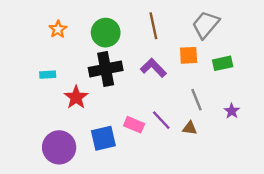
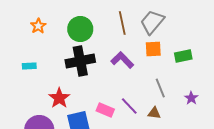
gray trapezoid: (206, 25) -> (152, 22), moved
red star: (76, 97) -> (59, 98), moved

